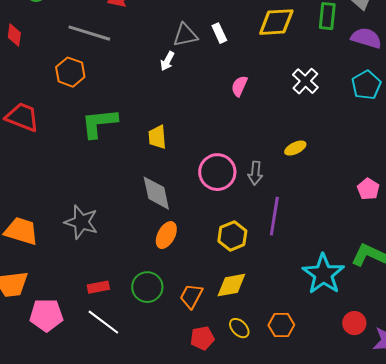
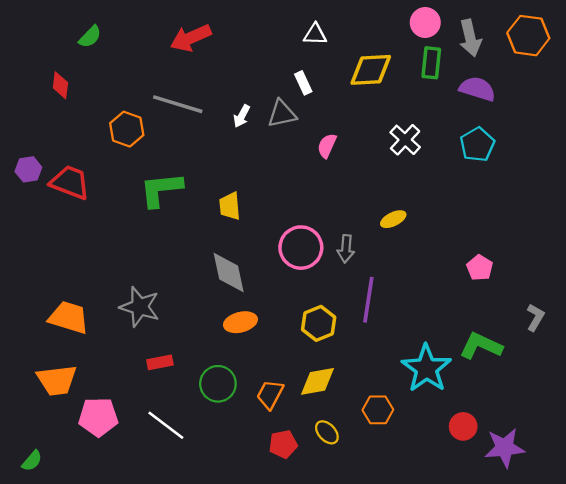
gray line: (89, 33) -> (178, 104), moved
gray triangle: (185, 35) -> (282, 114), moved
orange ellipse: (166, 235) -> (240, 322), turned 48
red rectangle: (98, 287) -> (160, 362), moved
orange hexagon: (281, 325) -> (378, 410), moved

